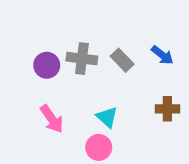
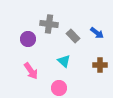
gray cross: (82, 59) -> (49, 24), moved
cyan triangle: (107, 117) -> (64, 61), moved

